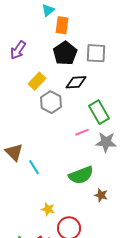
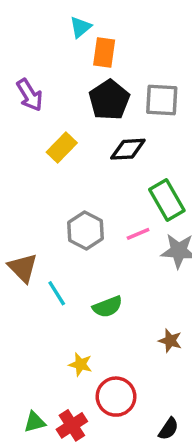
purple arrow: (18, 50) -> (30, 95), turned -66
gray hexagon: (51, 102) -> (85, 230), moved
green semicircle: (81, 175) -> (108, 307), moved, size x0.7

